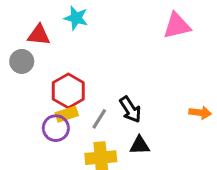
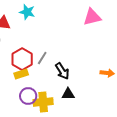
gray line: (99, 119) -> (42, 58), moved
purple circle: (56, 128) -> (28, 96), moved

